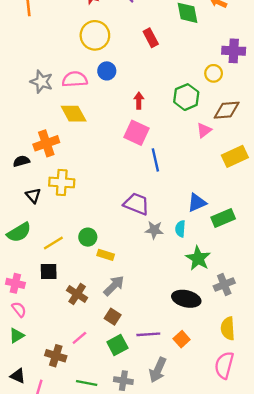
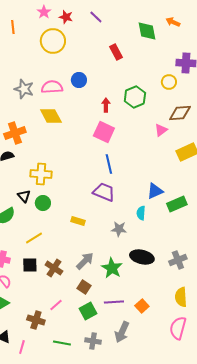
yellow circle: (95, 35) -> (53, 41), moved
green hexagon: (186, 97) -> (135, 97), moved
orange cross: (46, 143) -> (15, 133), moved
blue line: (155, 160) -> (109, 164), moved
black triangle: (33, 196) -> (24, 196), moved
gray star: (154, 230) -> (119, 229), moved
green circle: (88, 237) -> (43, 203), moved
yellow line: (53, 243) -> (34, 238), moved
yellow rectangle: (106, 255) -> (78, 221), moved
green star: (198, 258) -> (112, 268), moved
black square: (49, 271) -> (30, 265), moved
black ellipse: (186, 299) -> (142, 257), moved

